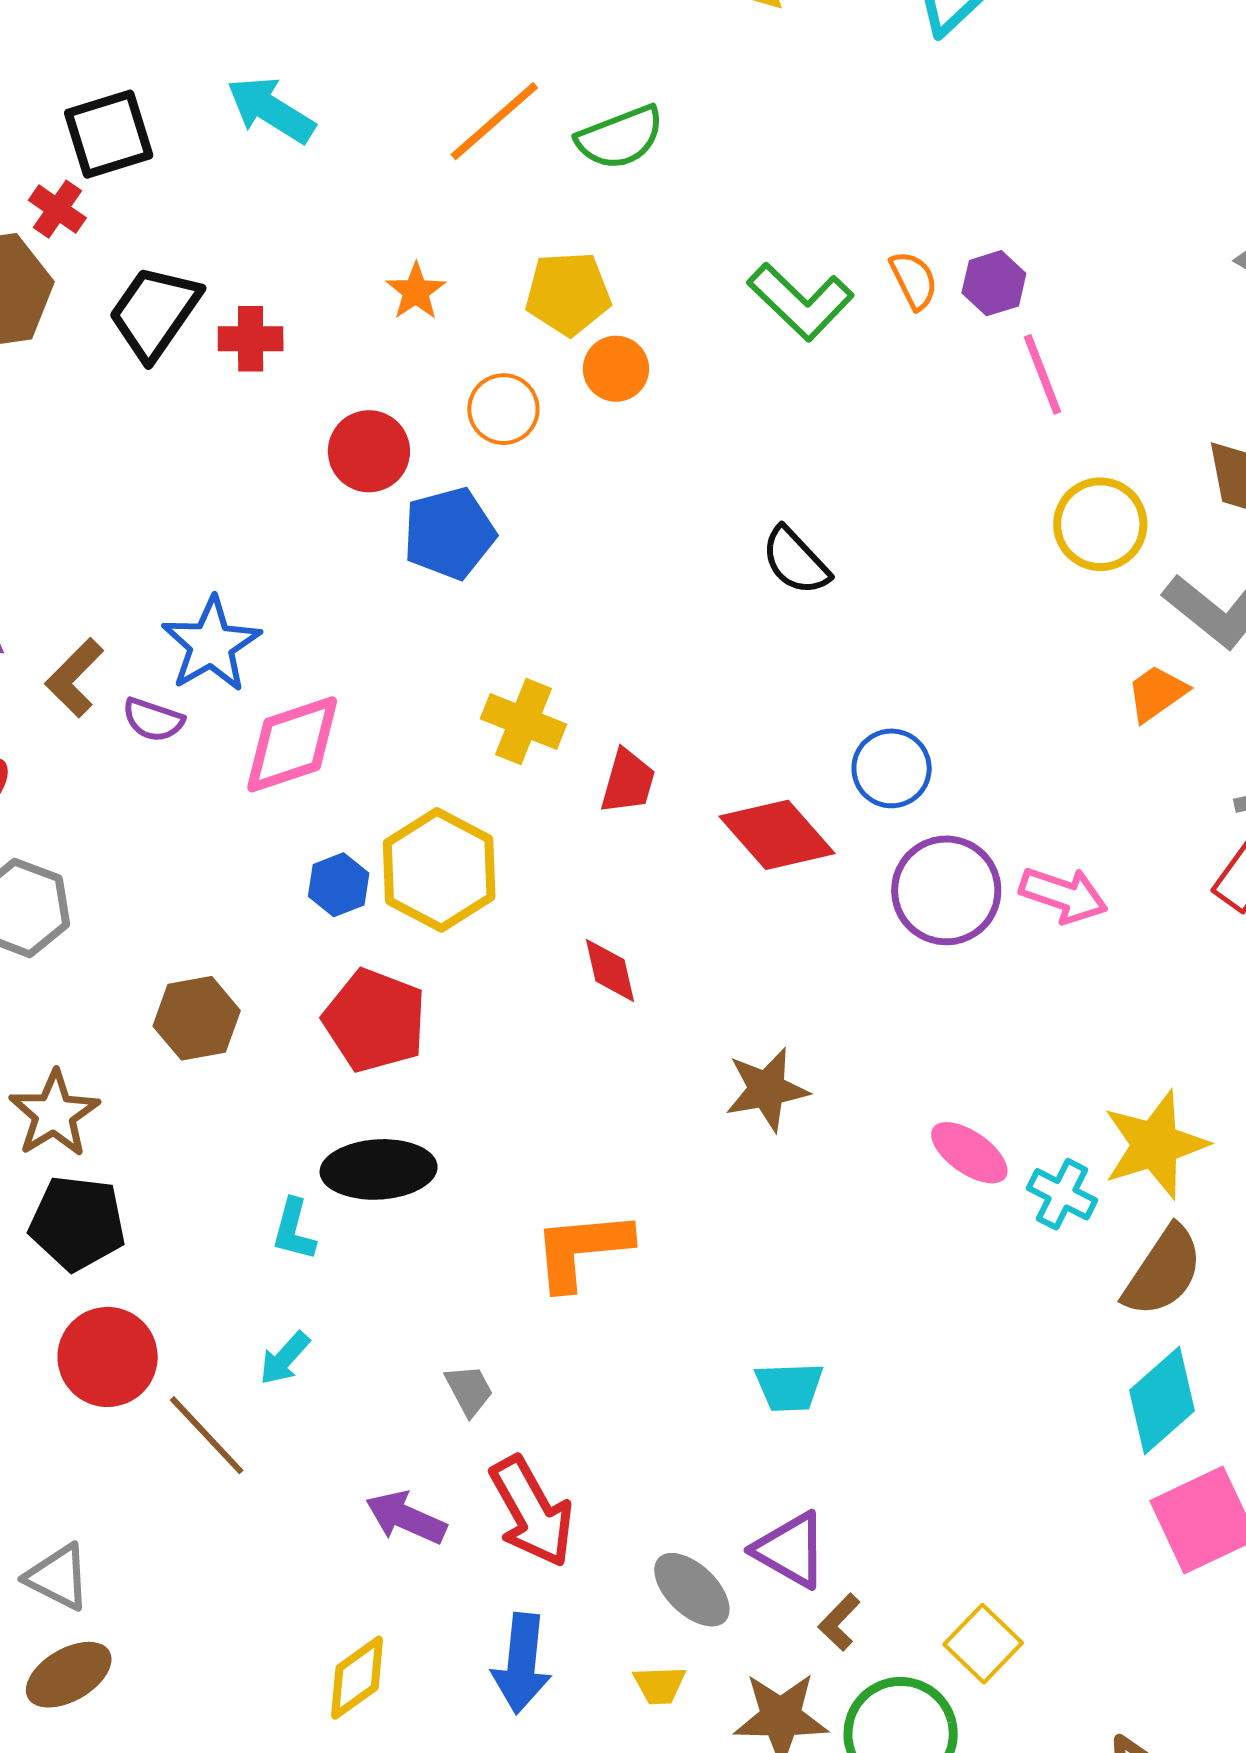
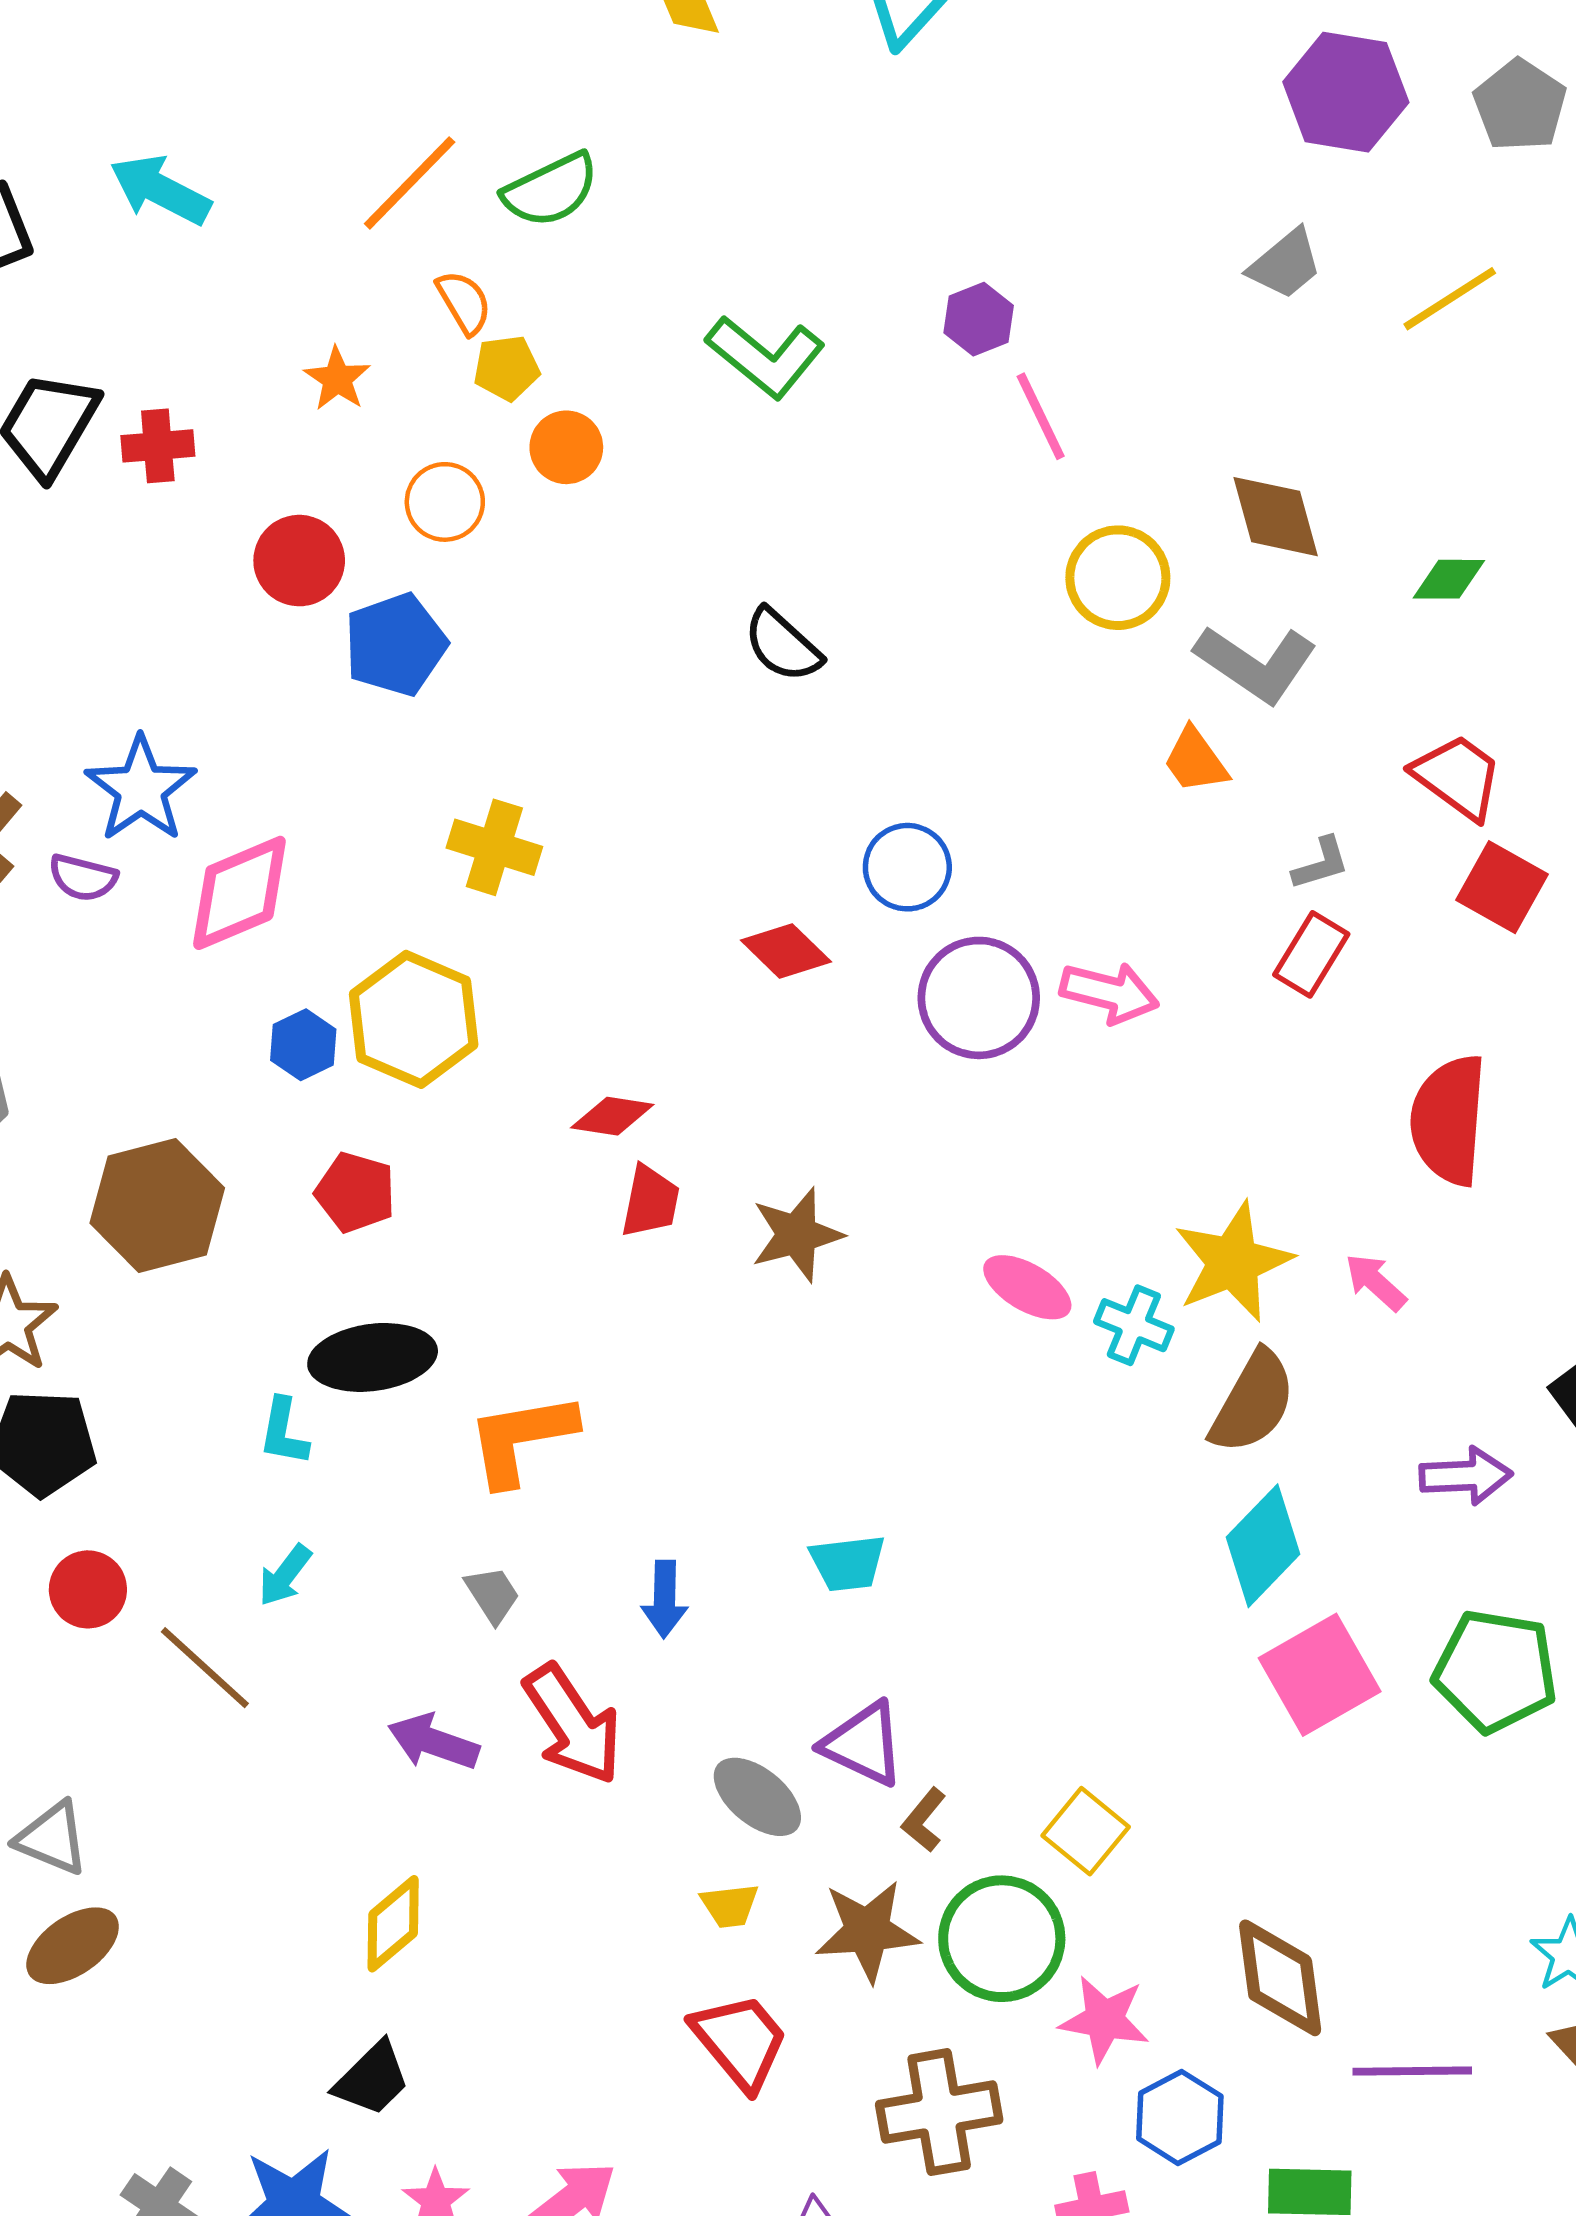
orange semicircle: (914, 280) -> (464, 302), moved
yellow pentagon: (568, 294) -> (506, 368), size x0.7
orange trapezoid: (1157, 693) -> (1195, 760), turned -86
red trapezoid: (628, 782) -> (650, 1201), moved
red diamond: (777, 835) -> (786, 951), size x0.7
red diamond: (610, 970) -> (612, 1116), turned -64
brown hexagon: (197, 1018) -> (157, 1205), size x1.4
red pentagon: (375, 1020) -> (355, 1192), size x0.7
orange L-shape: (582, 1250) -> (521, 1439), moved
red circle: (108, 1357) -> (88, 1589), size x0.7
blue arrow: (522, 1663) -> (665, 1599), moved, size x0.7

